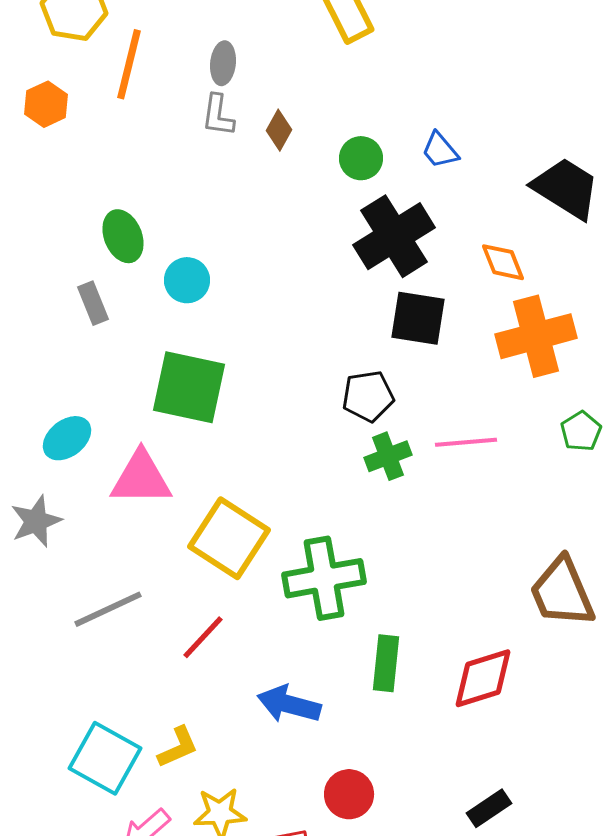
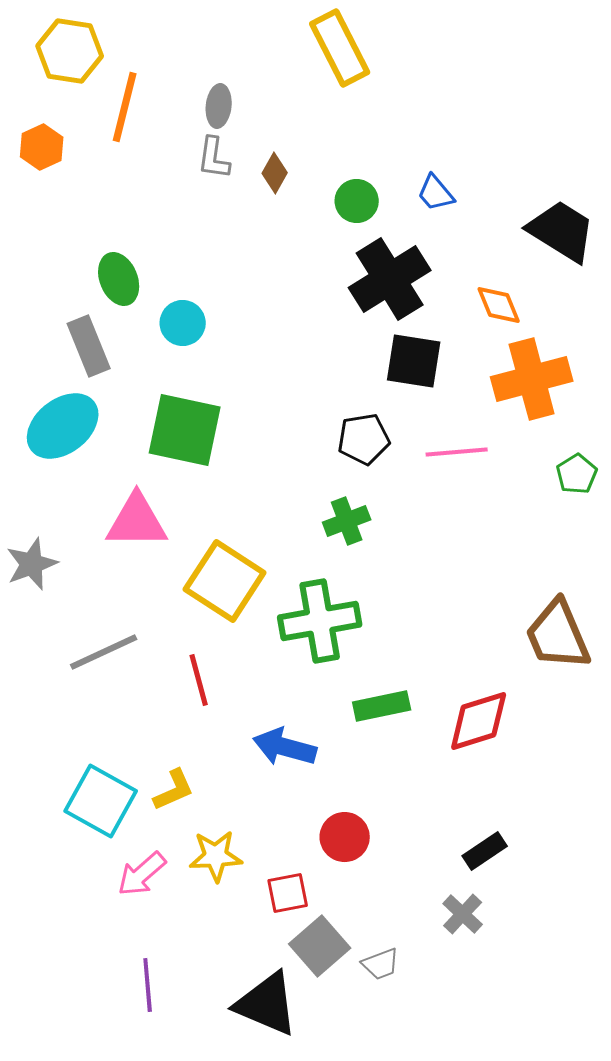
gray rectangle: (93, 303) -> (89, 346), size x1.4
cyan ellipse: (67, 438) -> (63, 426), moved, size x1.5
pink line: (466, 442) -> (457, 452), moved
green cross: (388, 456) -> (347, 521), moved
red line: (203, 637) -> (199, 680), turned -58
green rectangle: (386, 663) -> (382, 706), turned 72

